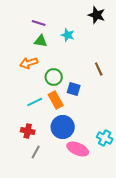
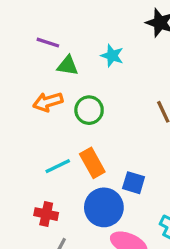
purple line: (39, 23) -> (48, 43), moved
green circle: (54, 77) -> (89, 110), moved
blue square: (74, 89) -> (134, 183), moved

